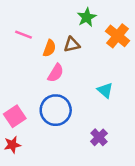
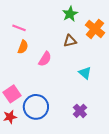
brown triangle: (72, 45) -> (70, 41), moved
orange semicircle: (49, 48) -> (23, 47), moved
blue circle: (56, 110) -> (36, 107), moved

